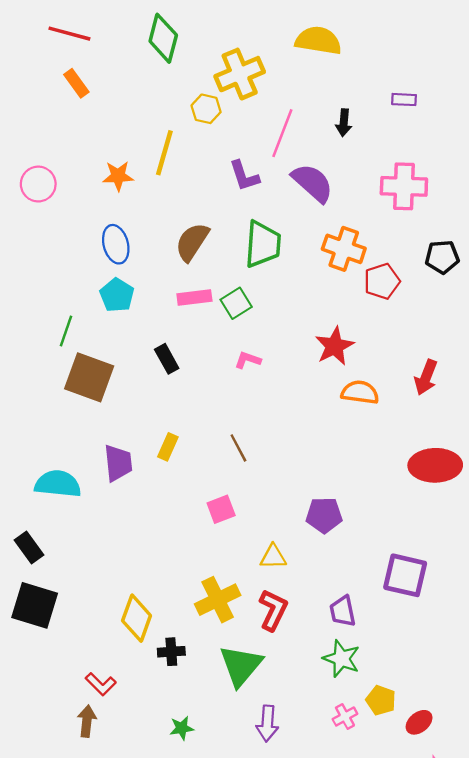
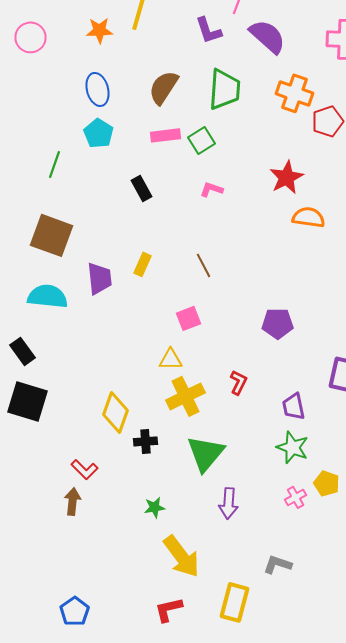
brown square: (89, 377) -> (52, 235), moved
yellow triangle: (273, 557) -> (170, 359), moved
red L-shape: (273, 610) -> (238, 382), moved, size x0.7

